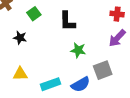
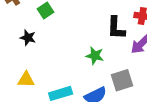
black L-shape: (67, 21) -> (116, 28), moved

